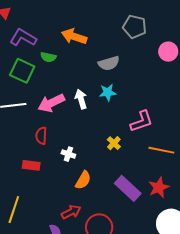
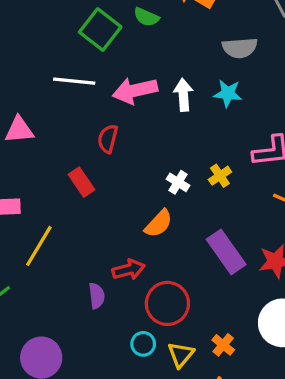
white cross: (68, 154) -> (178, 182), moved
red rectangle: (31, 165) -> (81, 182), turned 36

